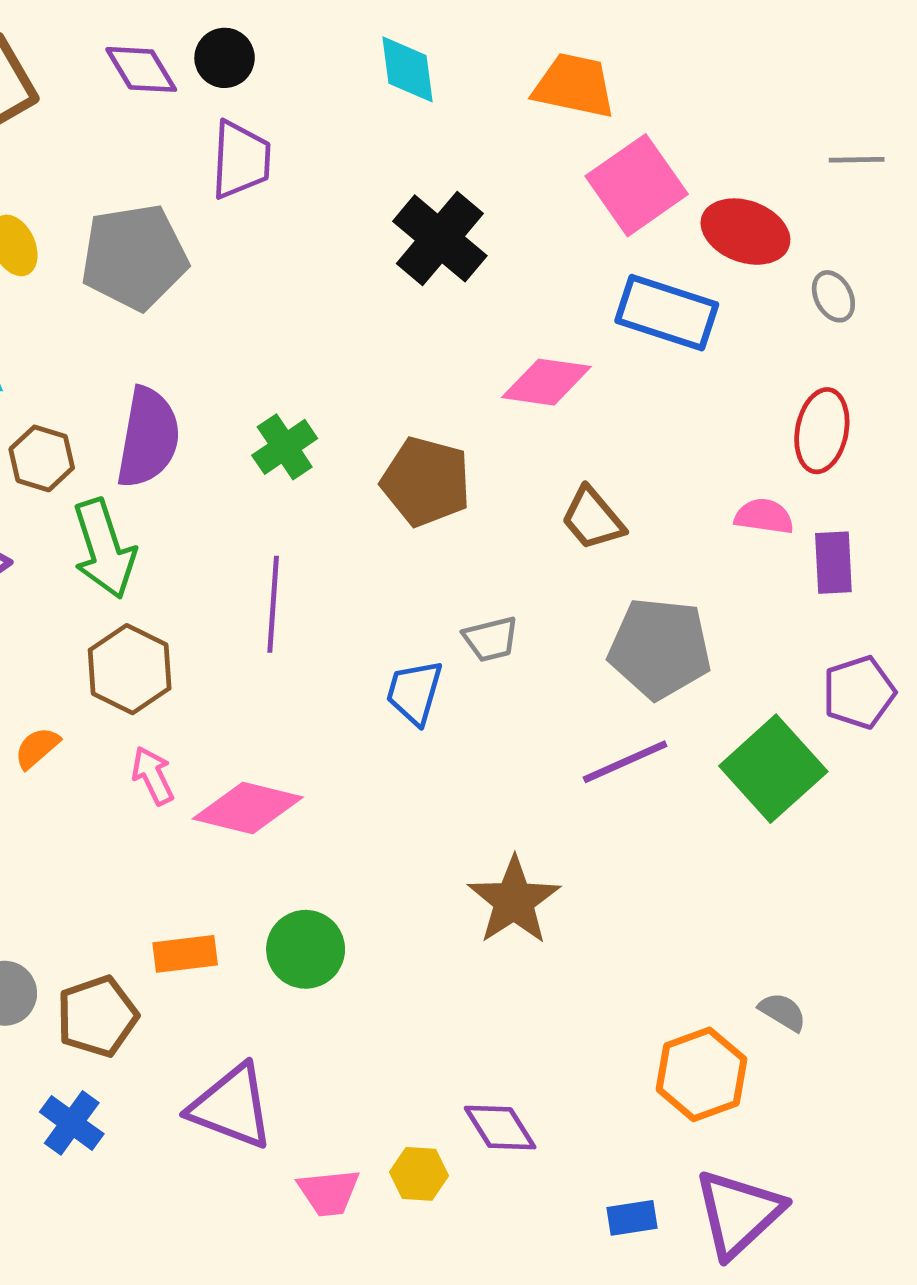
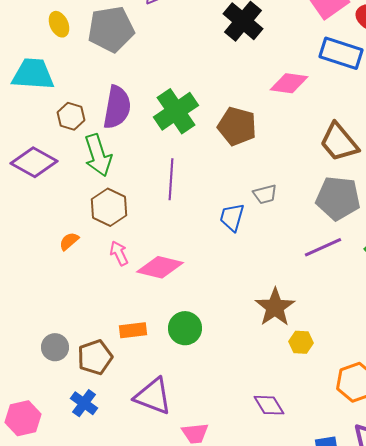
green cross: (285, 447) -> (176, 111), size x1.6
brown trapezoid: (593, 519) -> (339, 142), moved, size x1.4
yellow hexagon: (419, 1174) -> (301, 342), moved

